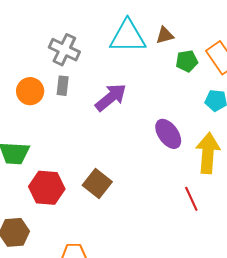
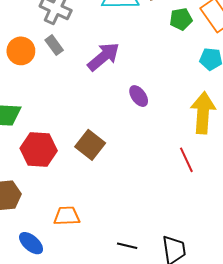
gray rectangle: (63, 86) -> (54, 45), turned -42
purple ellipse: (168, 134) -> (139, 96), moved, size x0.7

